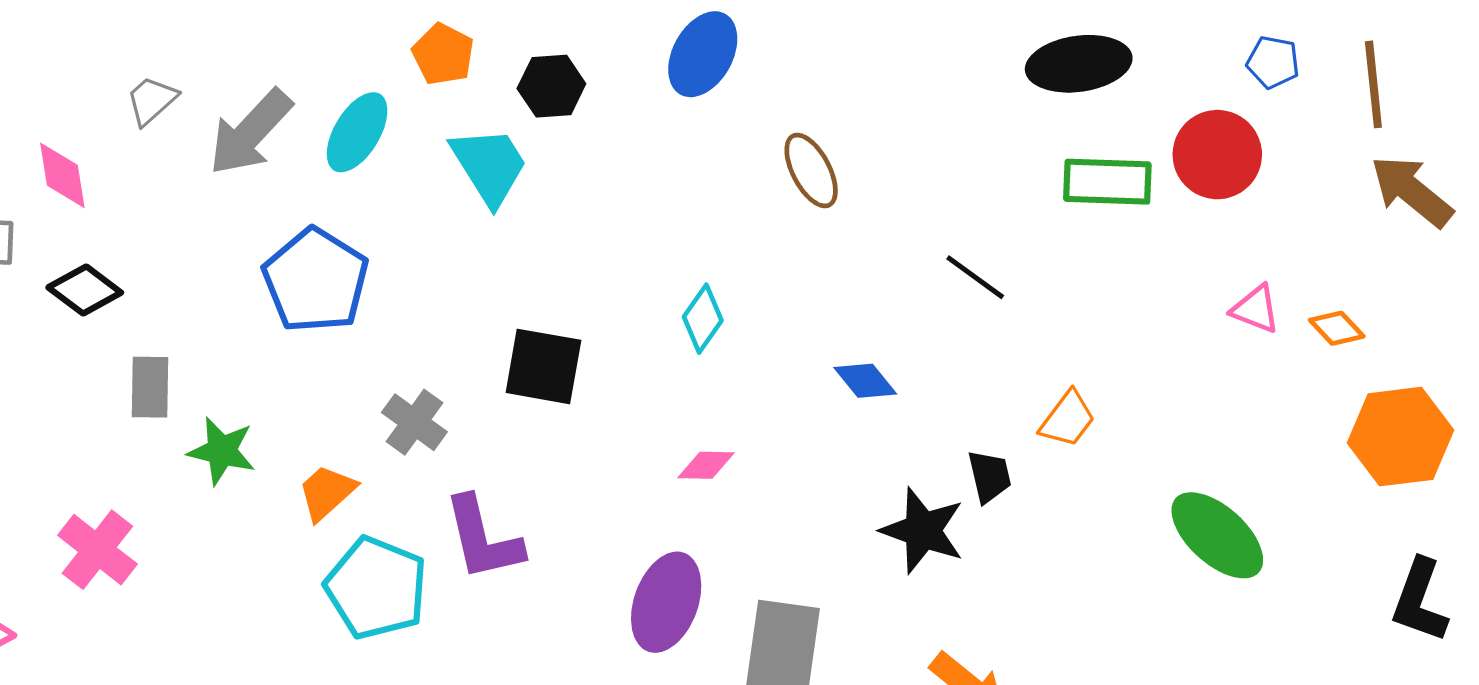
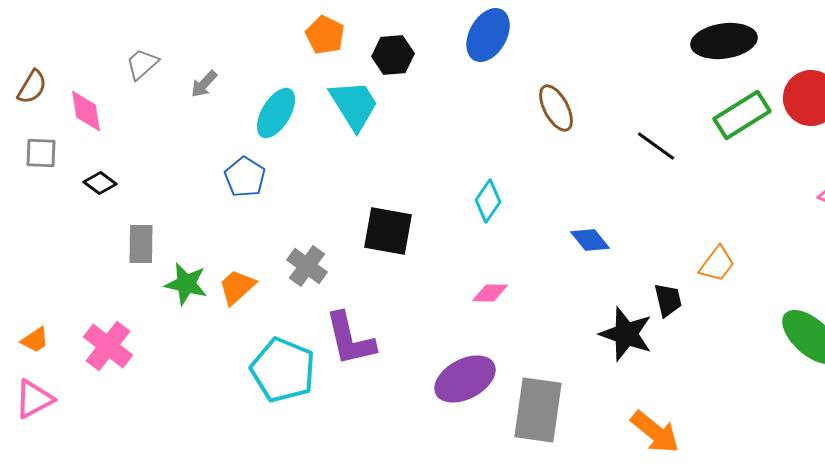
gray arrow: (250, 132) -> (204, 84), size x0.5
cyan ellipse: (357, 132) -> (276, 113), moved
green rectangle: (1107, 182) -> (742, 115), turned -34
black line: (975, 277) -> (656, 146), moved
blue pentagon: (316, 280) -> (245, 177), size x0.6
black diamond: (85, 290) -> (100, 183), size x0.7
orange trapezoid: (327, 492) -> (237, 287), moved
purple ellipse: (666, 602) -> (465, 379), turned 42

